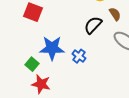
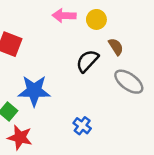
blue cross: (79, 56) -> (82, 126), moved

